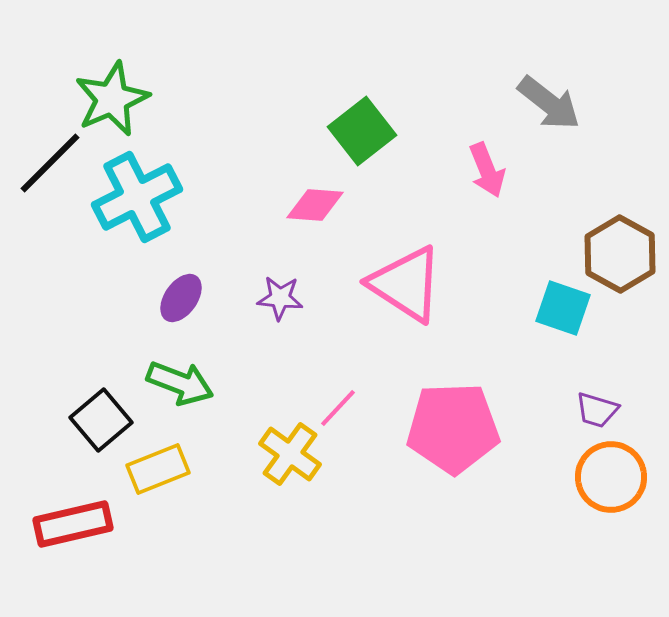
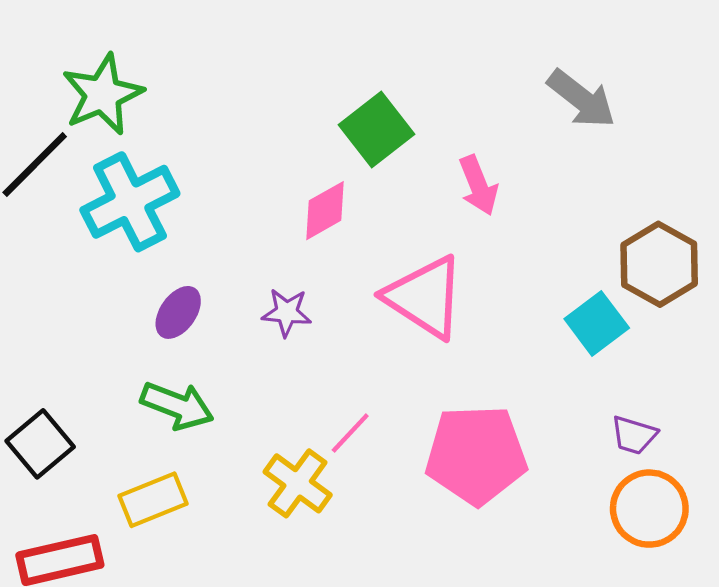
pink arrow: (487, 170) -> (478, 185), moved
pink diamond: (315, 205) -> (325, 211), turned -34
cyan square: (563, 308) -> (597, 323), turned 34
black square: (101, 420) -> (40, 444), moved

